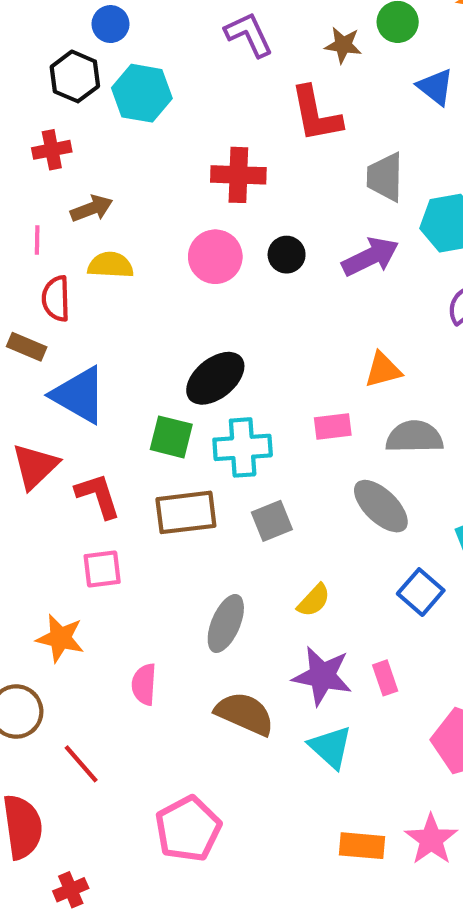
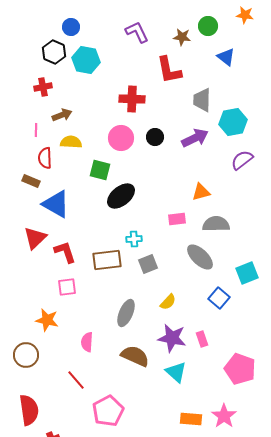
green square: (171, 437) -> (100, 170), moved
cyan cross: (243, 447) -> (134, 239), moved, size x0.6
red line: (81, 764) -> (76, 380), moved

